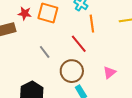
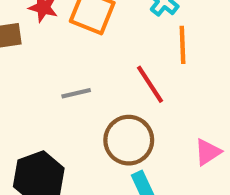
gray line: (45, 52) -> (76, 93), turned -72

